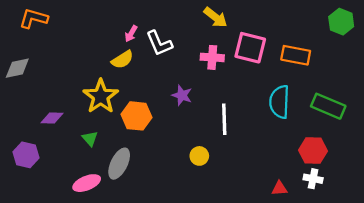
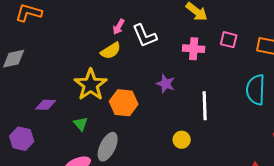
pink square: (250, 48) -> (229, 40), size x0.6

